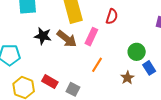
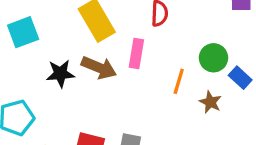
orange line: (97, 65) -> (179, 81), moved

